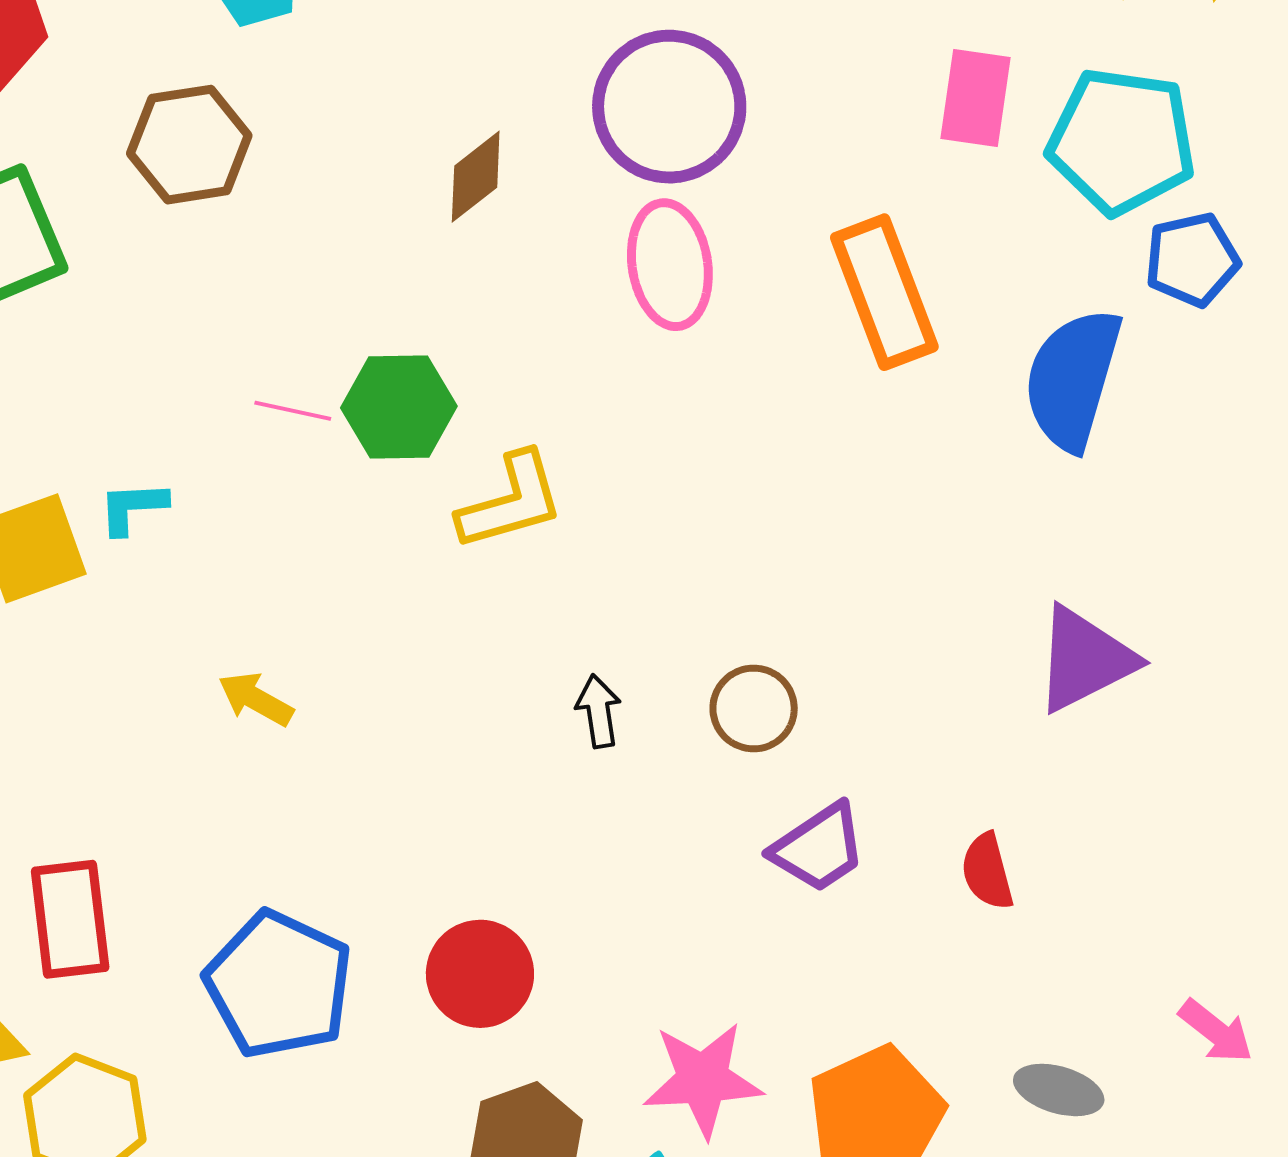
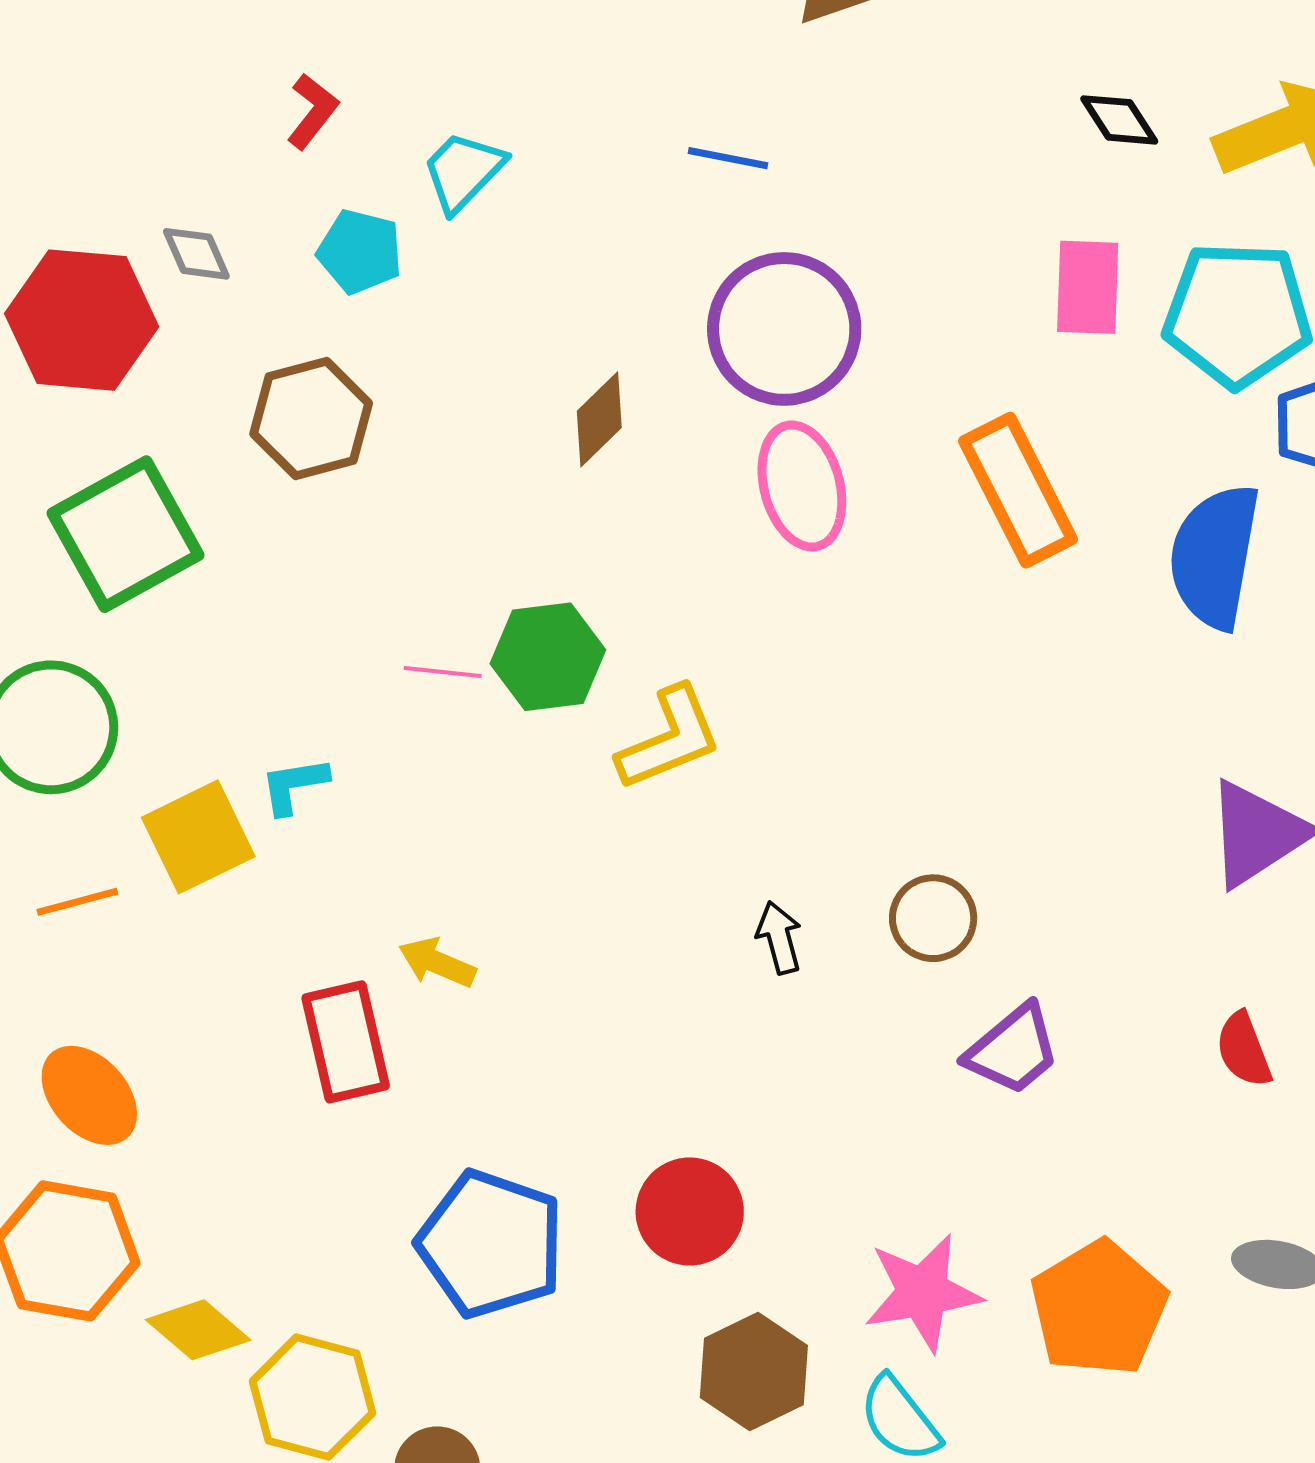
red semicircle: (987, 871) -> (1244, 1050), moved
red rectangle: (70, 919) -> (346, 1042), moved

